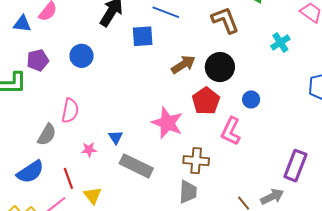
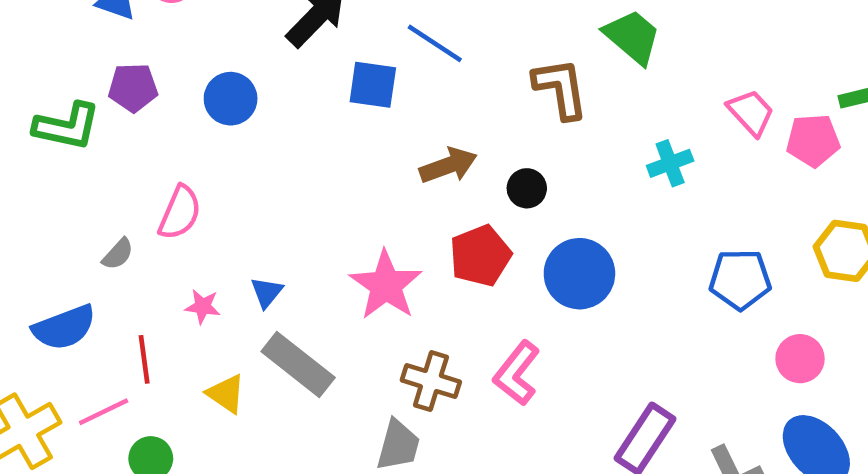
black circle: (220, 67) -> (527, 188), size x0.6
blue circle: (251, 99) -> (579, 274), size x1.8
pink L-shape: (231, 131) -> (517, 373), moved
gray semicircle: (47, 135) -> (118, 254), size x0.7
yellow triangle: (93, 196) -> (226, 394), moved, turned -30

